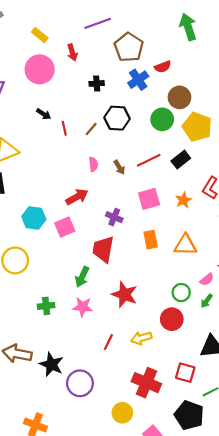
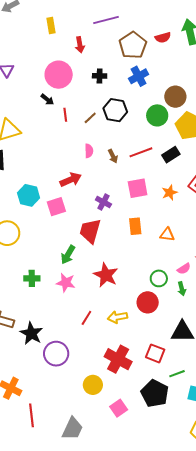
yellow rectangle: (40, 35) -> (51, 26), turned 35
red semicircle: (163, 67) -> (163, 38), moved
pink circle: (40, 69) -> (59, 75), moved
orange triangle: (185, 245) -> (167, 235), size x0.7
green arrow: (207, 301) -> (182, 289), turned -56

